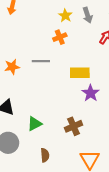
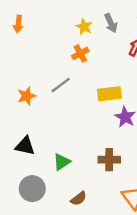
gray line: (41, 61) -> (61, 85), turned -30
brown cross: (73, 126) -> (109, 160), turned 30
brown semicircle: (45, 155) -> (79, 199), turned 64

